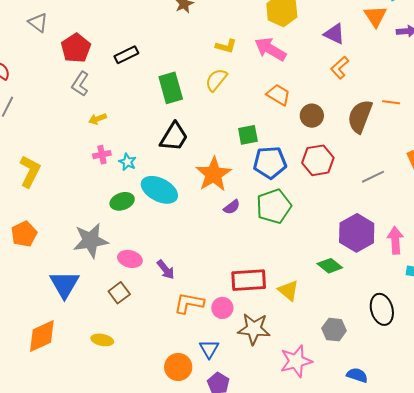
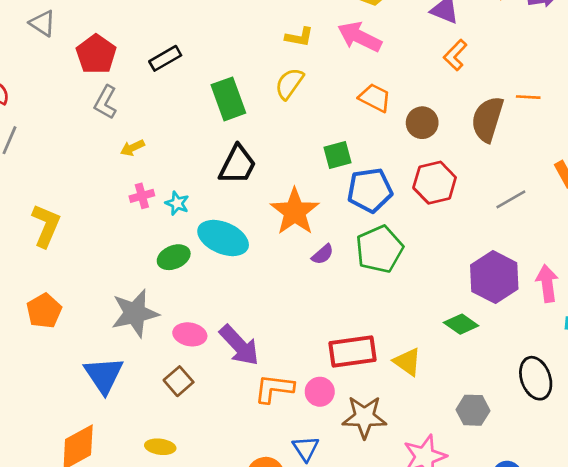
purple arrow: (166, 270) -> (239, 345), size x1.6

